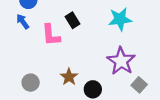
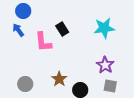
purple star: (121, 61) -> (105, 65), size x0.7
gray square: (139, 85) -> (110, 86), moved, turned -32

